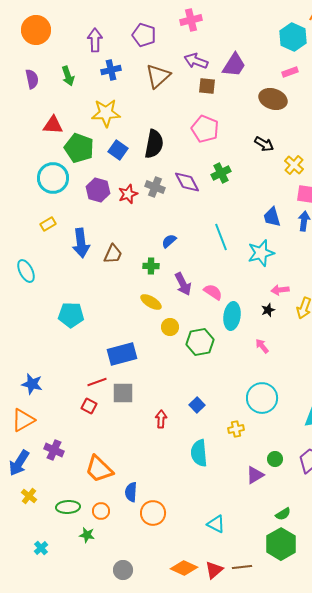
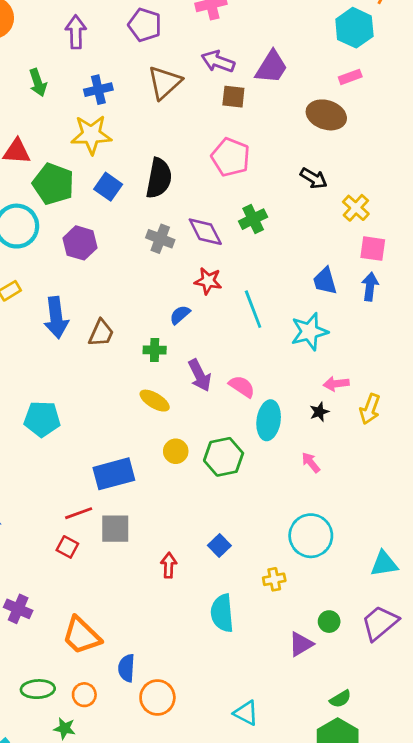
blue cross: (111, 70) -> (98, 90), moved
red star: (128, 194) -> (208, 281), moved, turned 30
yellow circle: (170, 327) -> (176, 451), moved

